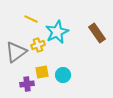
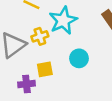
cyan circle: (63, 75) -> (79, 58), moved

